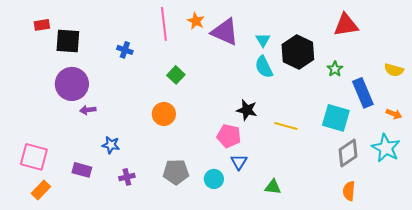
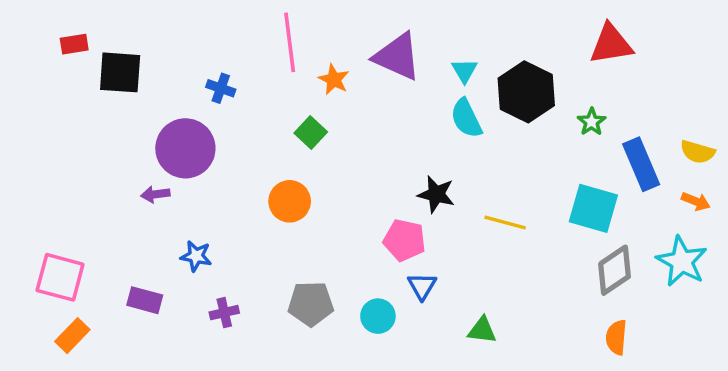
orange star: (196, 21) -> (334, 79), moved
yellow semicircle: (394, 70) -> (698, 152), moved
purple circle: (72, 84) -> (185, 148), moved

